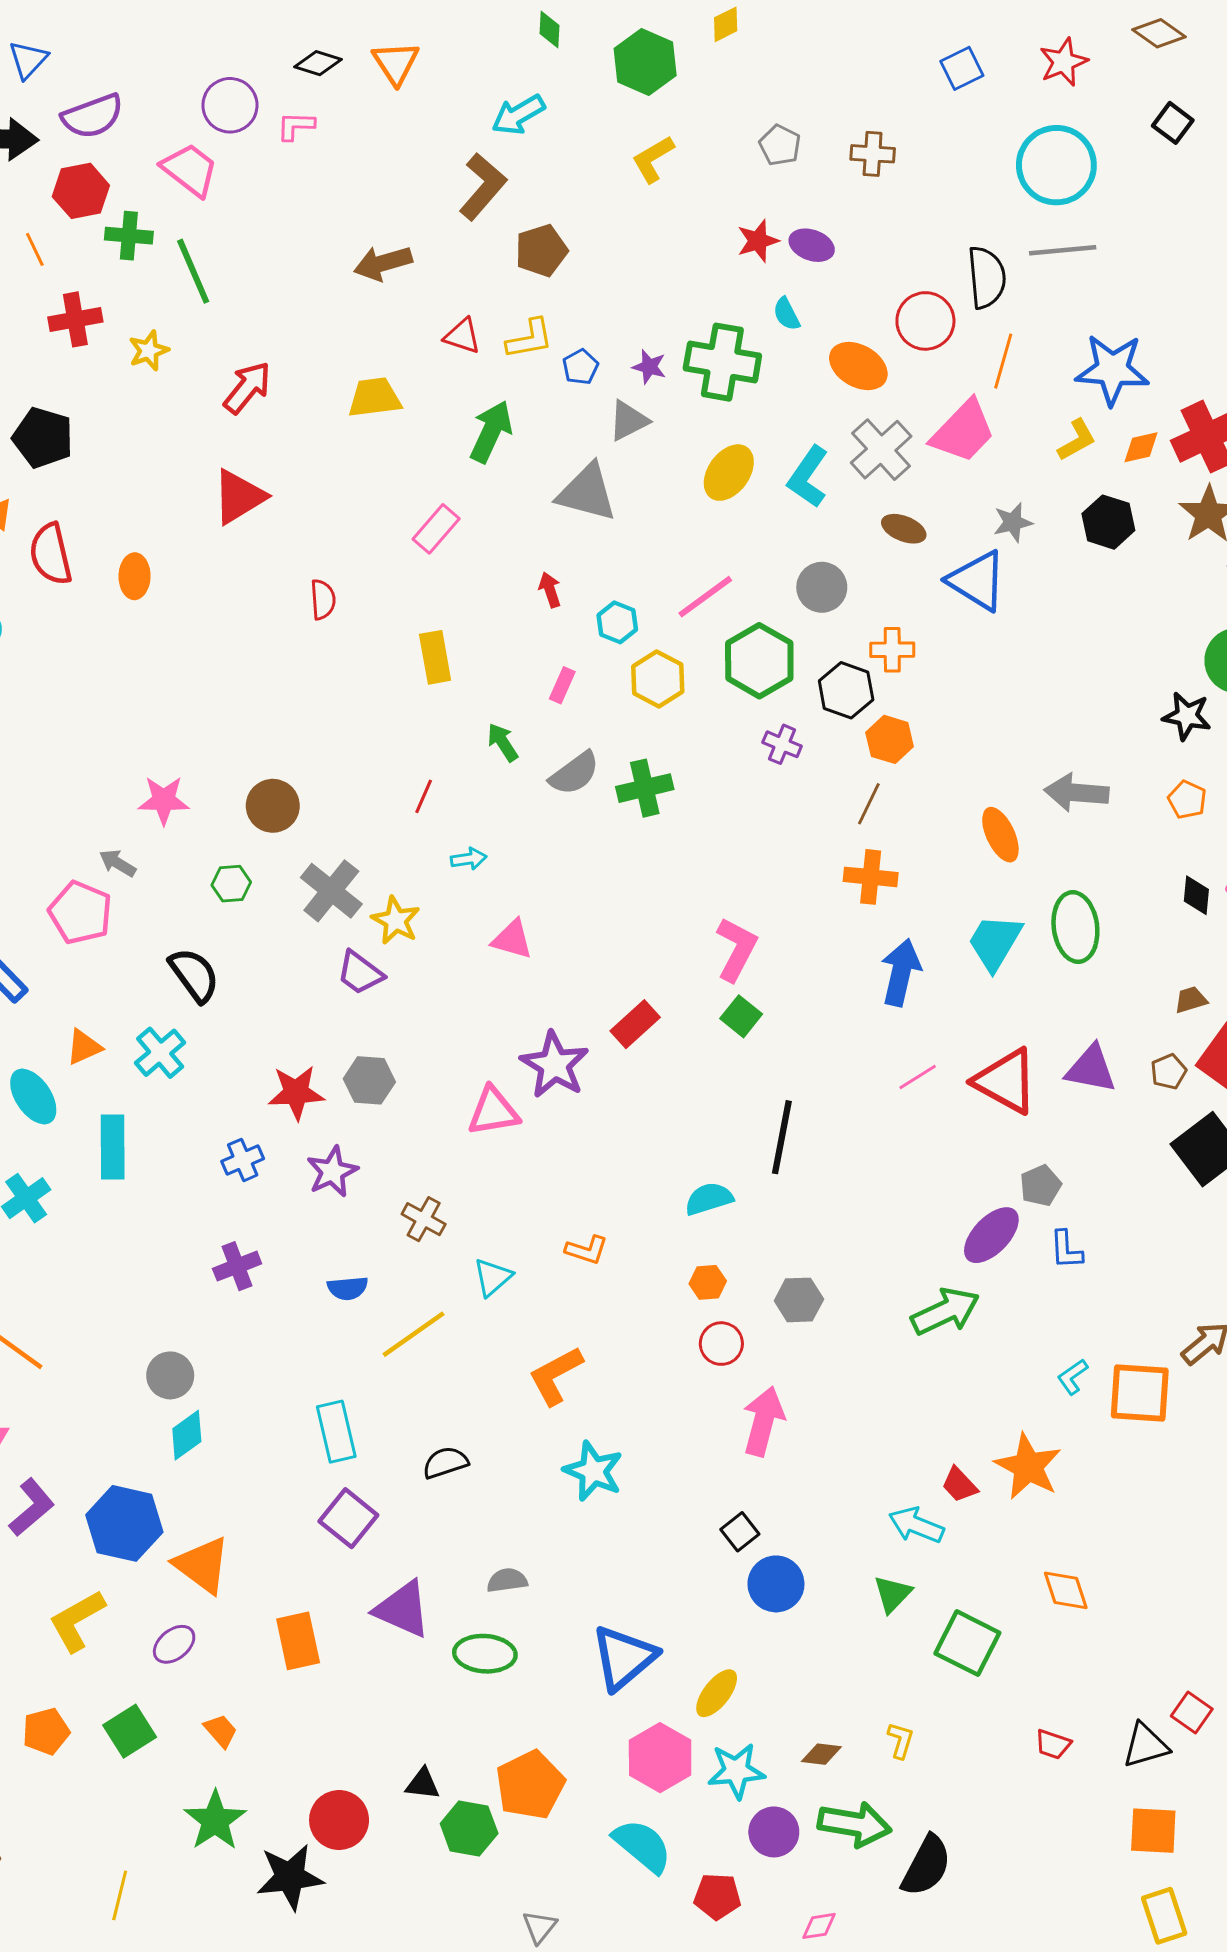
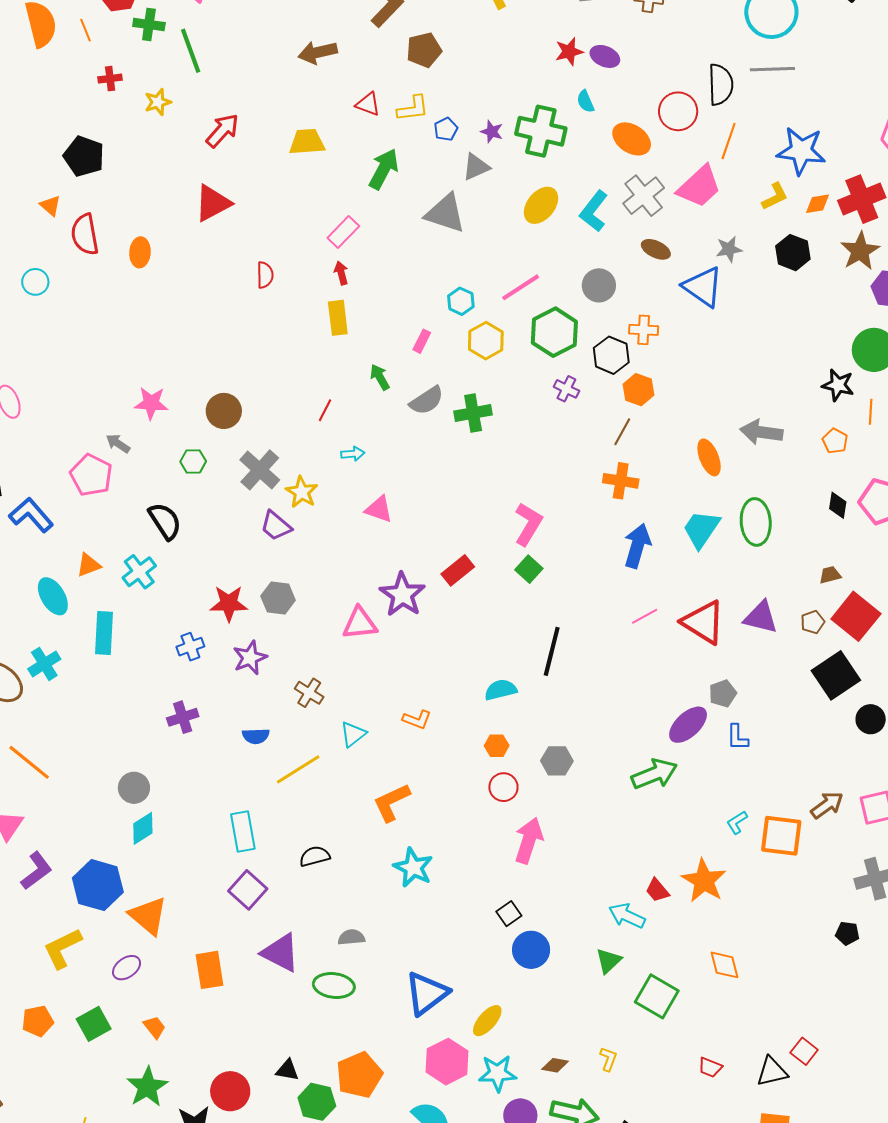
red cross: (75, 319) -> (110, 79), size x0.7
red arrow: (550, 590) -> (341, 273), moved

